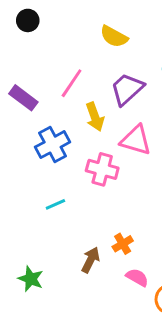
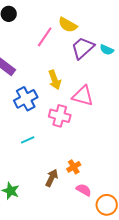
pink line: (72, 83) -> (45, 37), moved
purple trapezoid: (127, 89) -> (83, 48), moved

